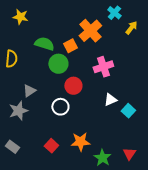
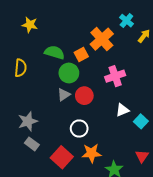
gray triangle: (29, 91) -> (64, 95), moved
white circle: (60, 107) -> (79, 129), moved
red square: (51, 146) -> (62, 157), size x1.5
gray rectangle: (12, 147) -> (32, 144), moved
red triangle: (129, 154) -> (142, 156), moved

